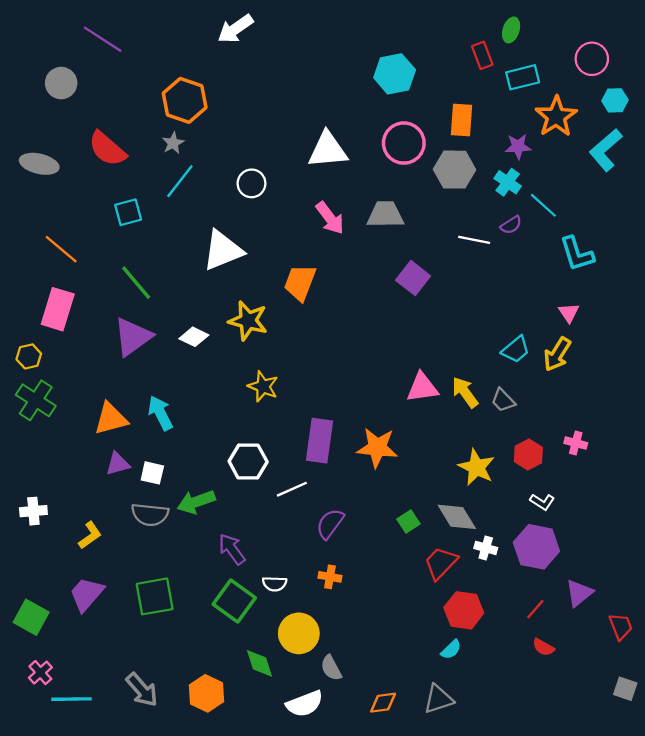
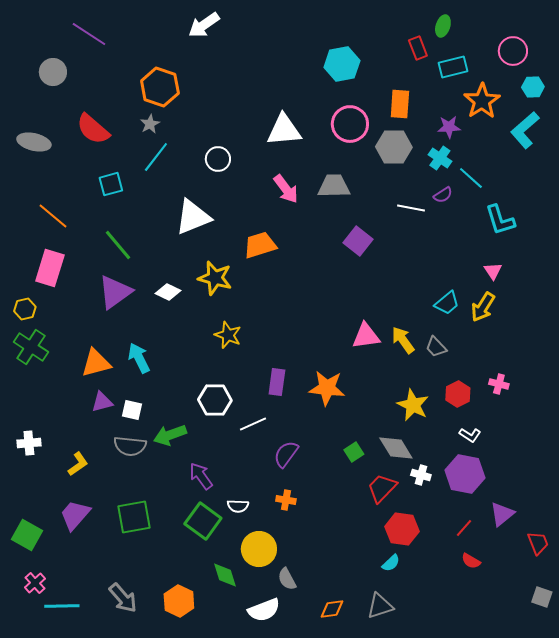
orange trapezoid: (300, 283) -> (260, 245), turned 52
purple rectangle: (320, 441) -> (277, 382), size x0.7

